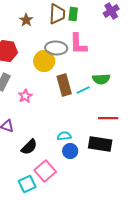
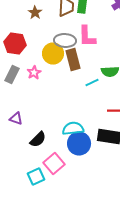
brown rectangle: (64, 85) -> (73, 60), moved
pink star: (25, 96) -> (34, 72), moved
cyan semicircle: (64, 136) -> (73, 128), size x1.5
blue circle: (70, 151) -> (79, 144), size x1.5

